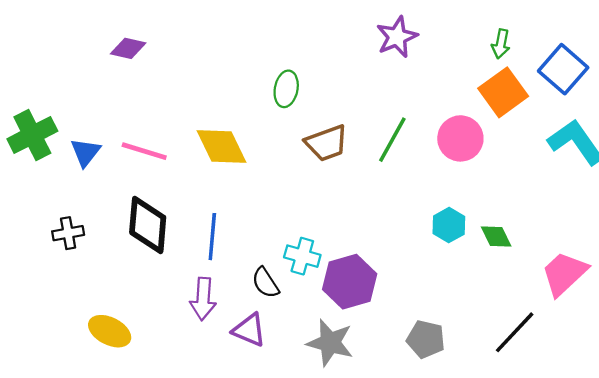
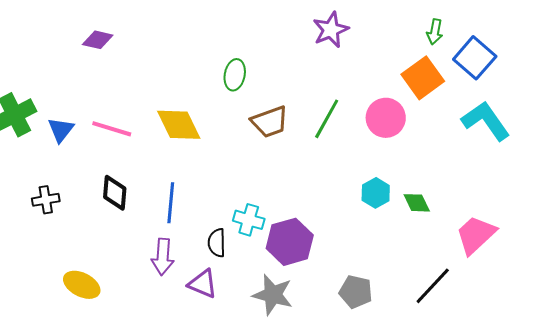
green arrow: (501, 44) -> (435, 32), moved
black diamond: (148, 225) -> (115, 193), size x0.7
black semicircle: (265, 283) -> (217, 243), turned 32

